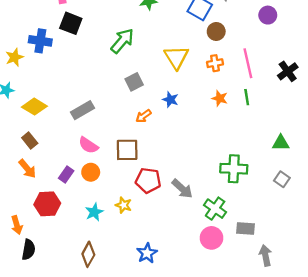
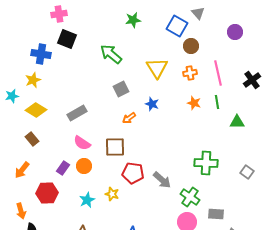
green arrow: (122, 41) -> (111, 54), turned -90
yellow star: (14, 57) -> (33, 80), moved
green triangle: (281, 143) -> (237, 122), moved
orange arrow: (27, 169) -> (22, 170), moved, turned 78

